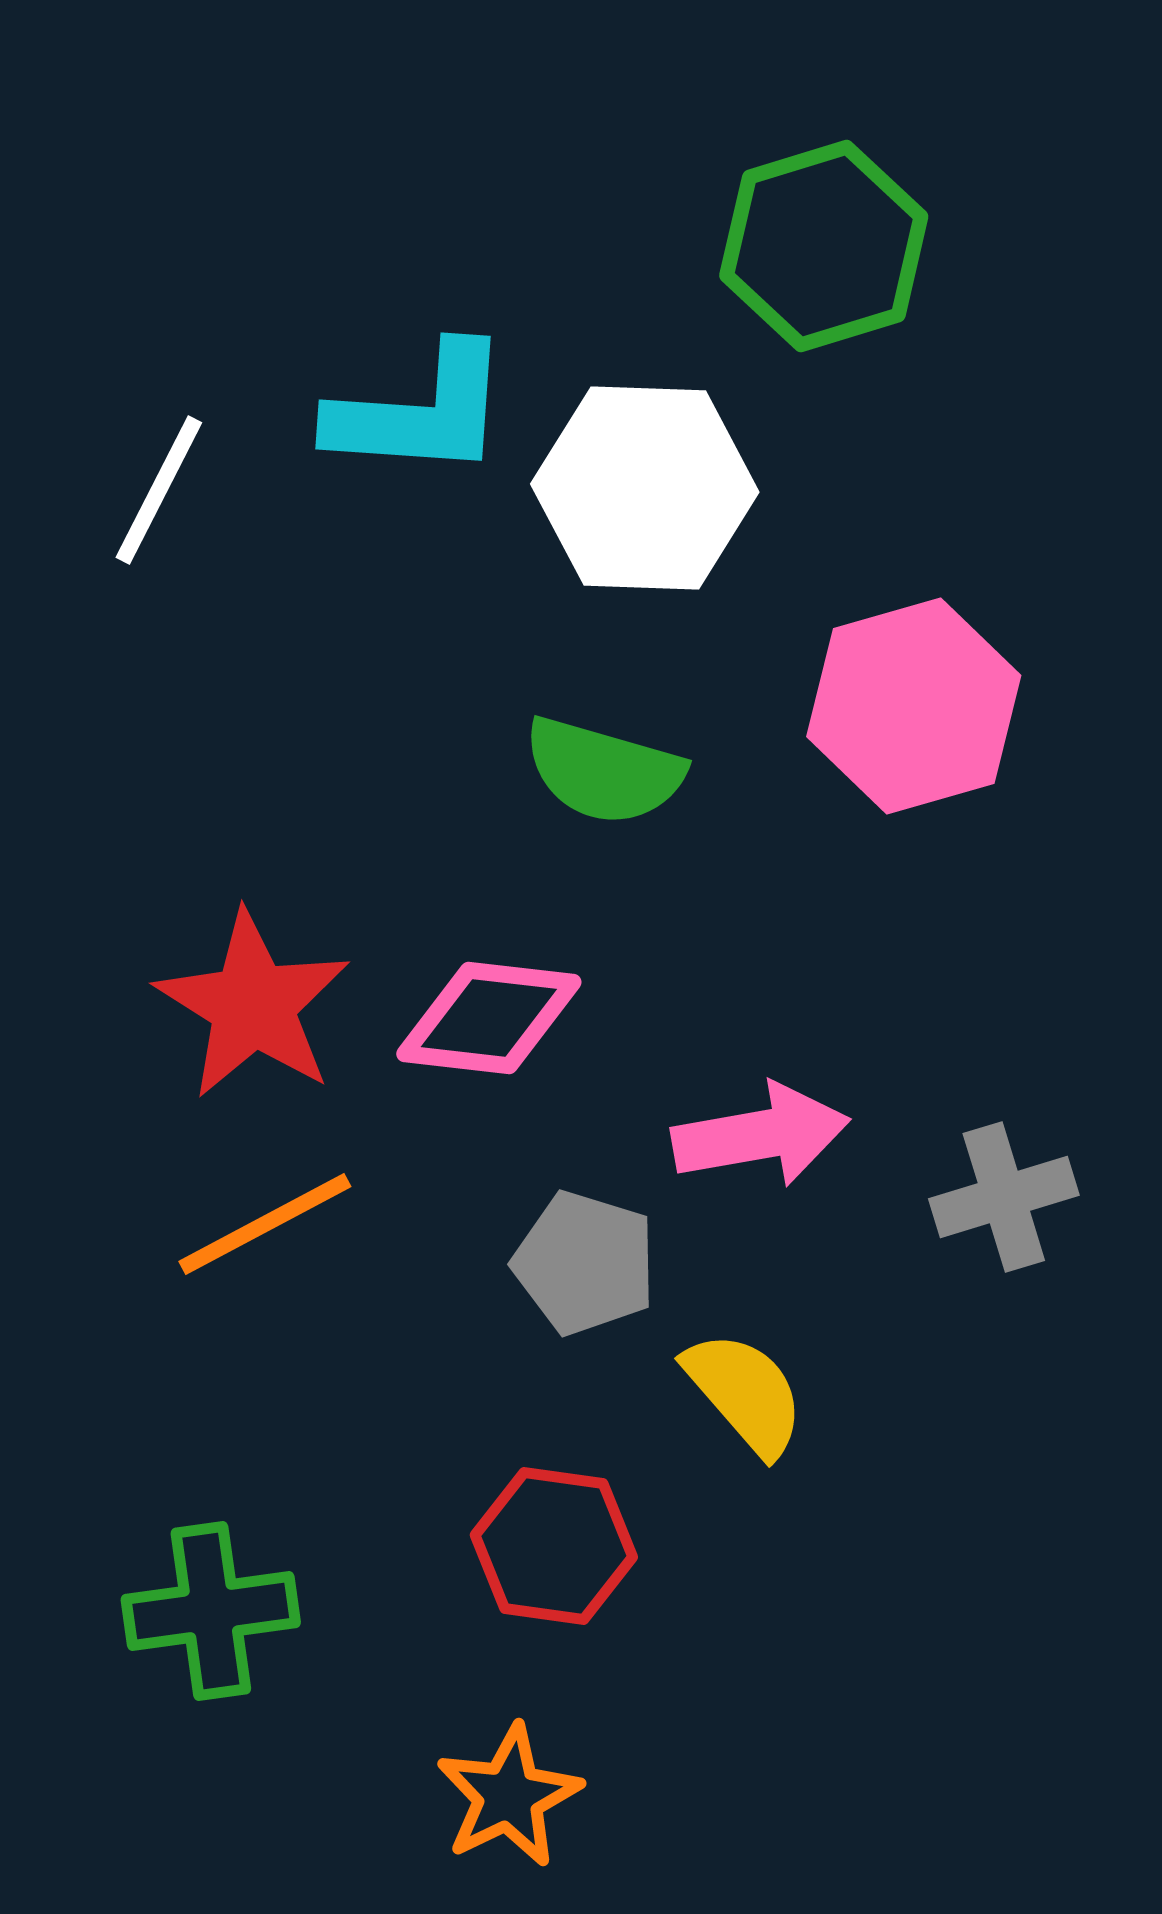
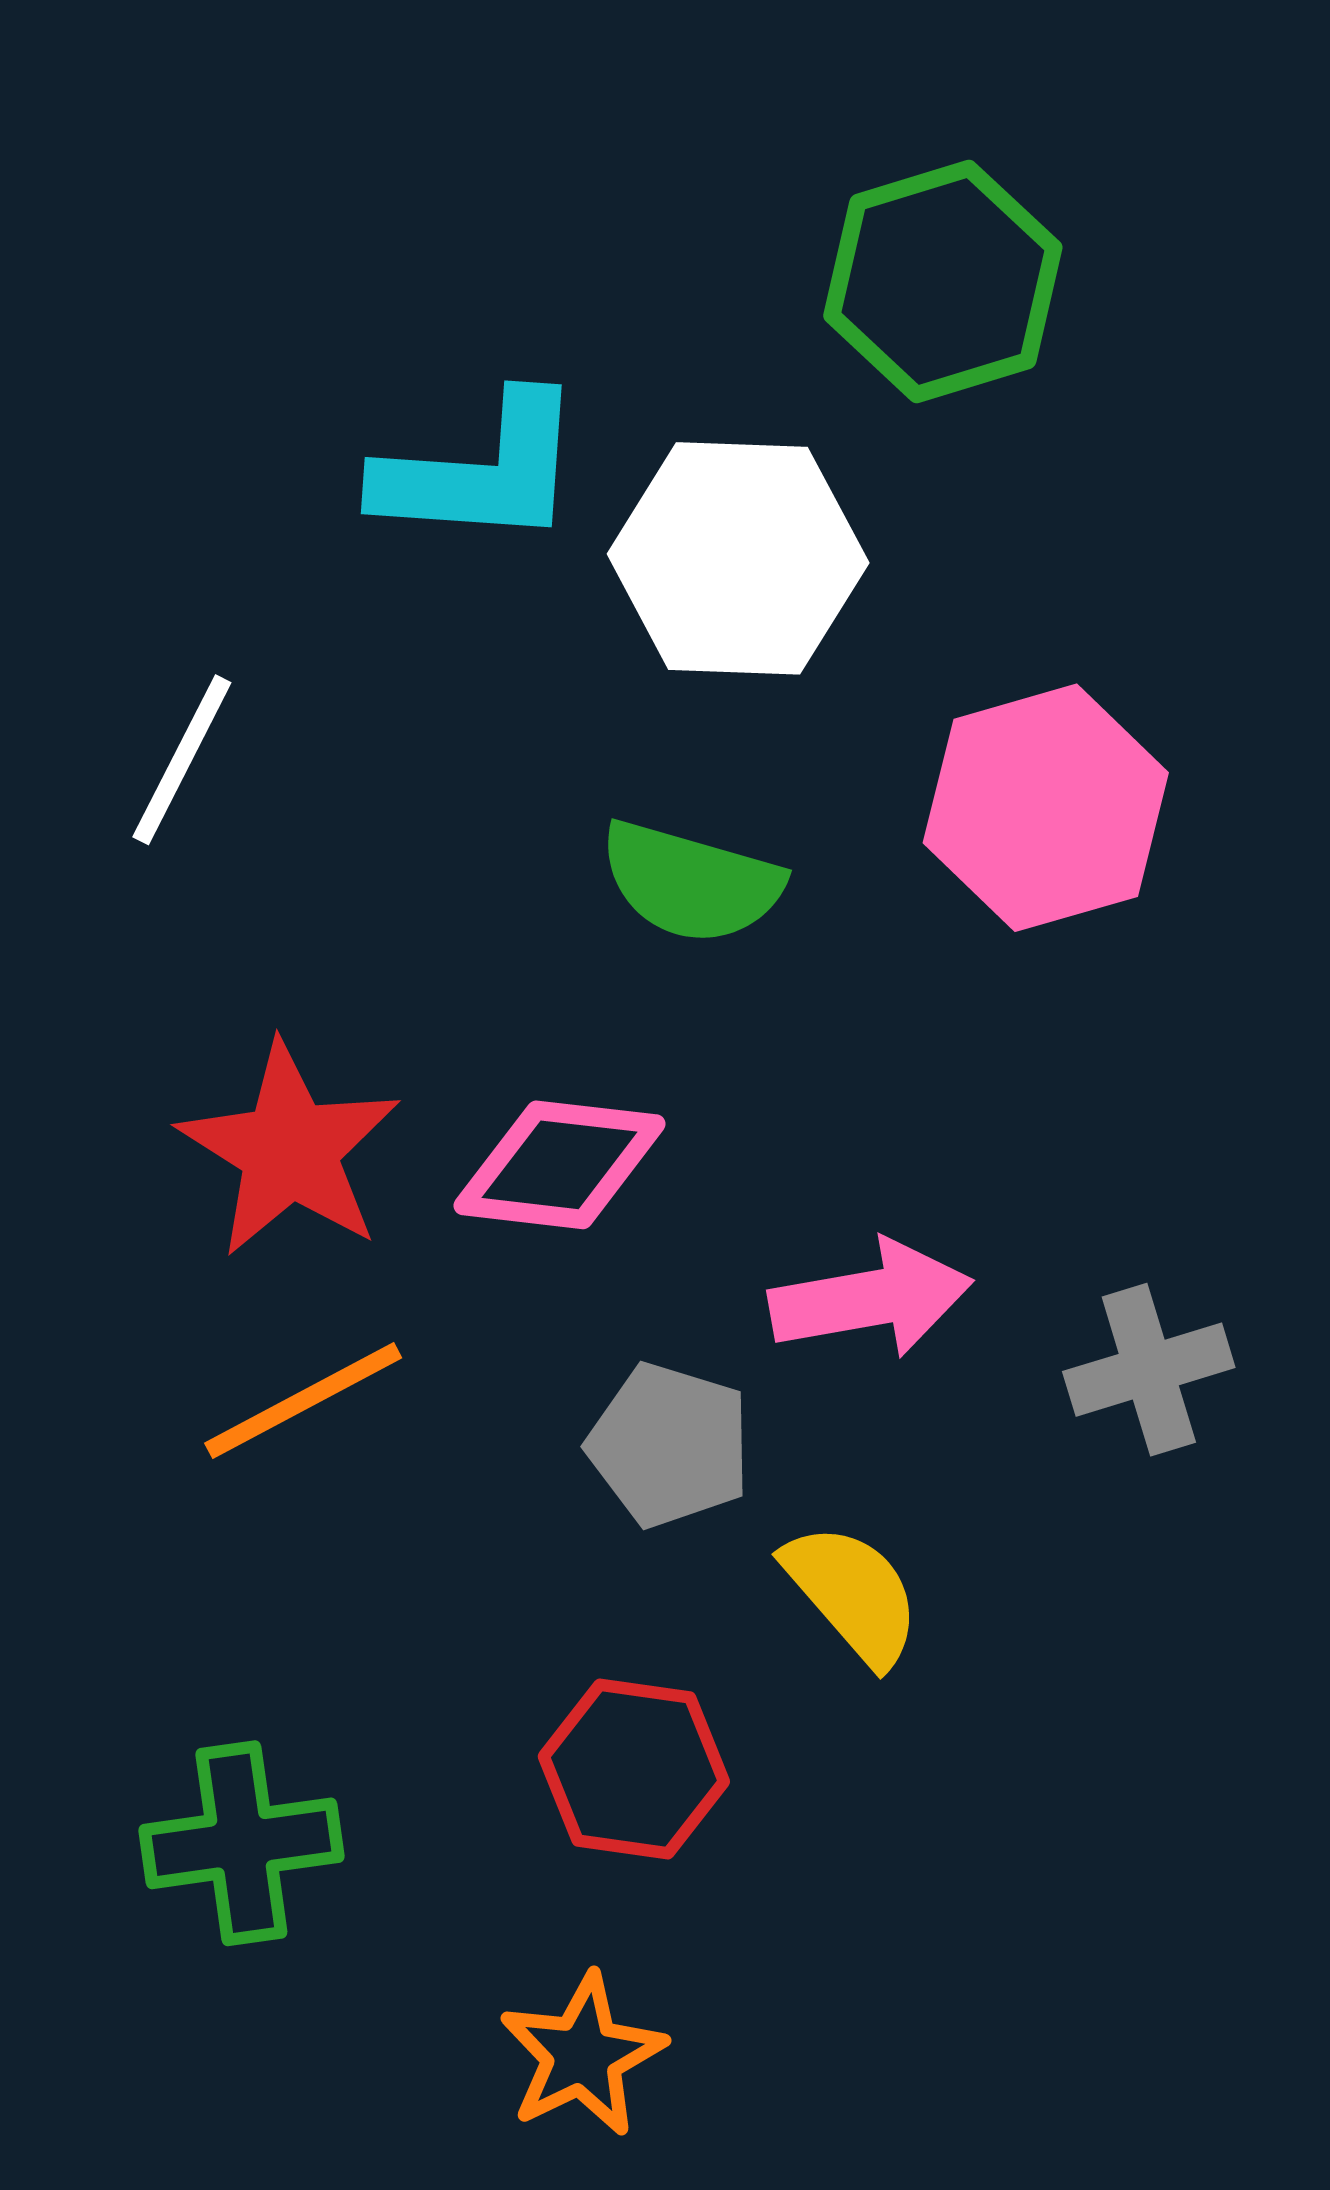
white line: (159, 490) -> (182, 760), moved

